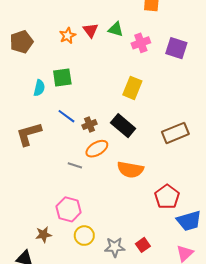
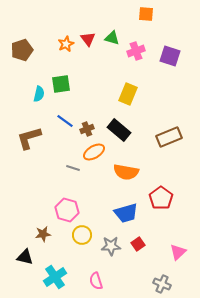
blue trapezoid: (189, 221) -> (126, 213), moved

